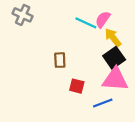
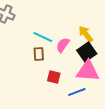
pink semicircle: (103, 19) -> (63, 45), moved
cyan line: (86, 23) -> (43, 37), moved

